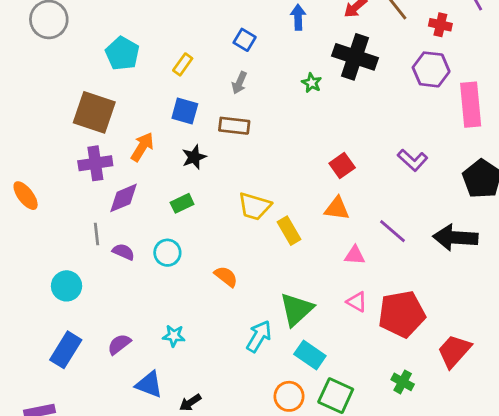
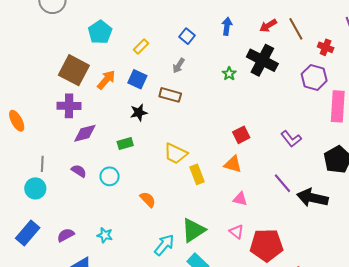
orange arrow: (142, 147) -> (106, 80), moved
purple line: (392, 231) -> (283, 183), moved
gray line: (97, 234) -> (42, 164), moved

